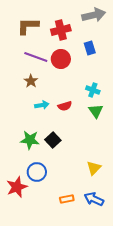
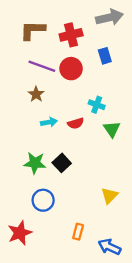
cyan cross: (93, 90) -> (97, 105), moved
red star: (17, 187) -> (20, 233), moved
orange rectangle: (67, 199) -> (78, 232), turned -64
blue arrow: (94, 199) -> (109, 247), moved

